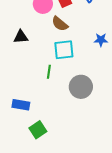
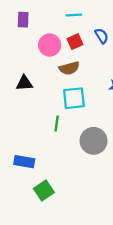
brown semicircle: (60, 24) -> (69, 68), turned -54

